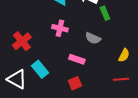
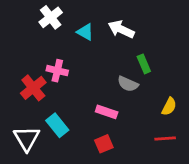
green rectangle: (105, 13) -> (144, 64), moved
pink cross: (60, 28) -> (57, 71), moved
white triangle: (17, 79) -> (27, 138), turned 30

